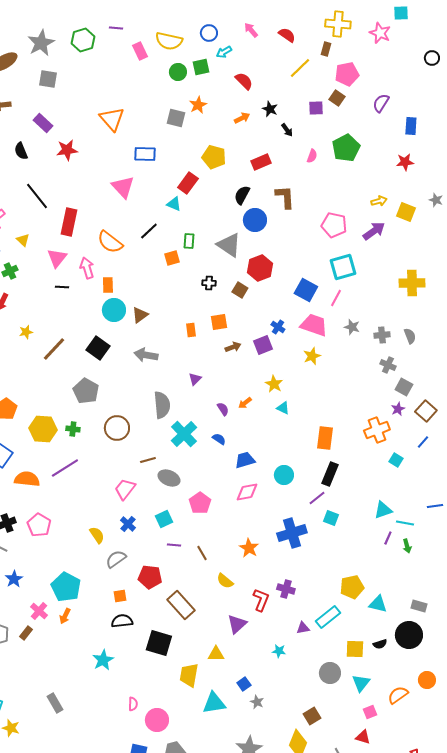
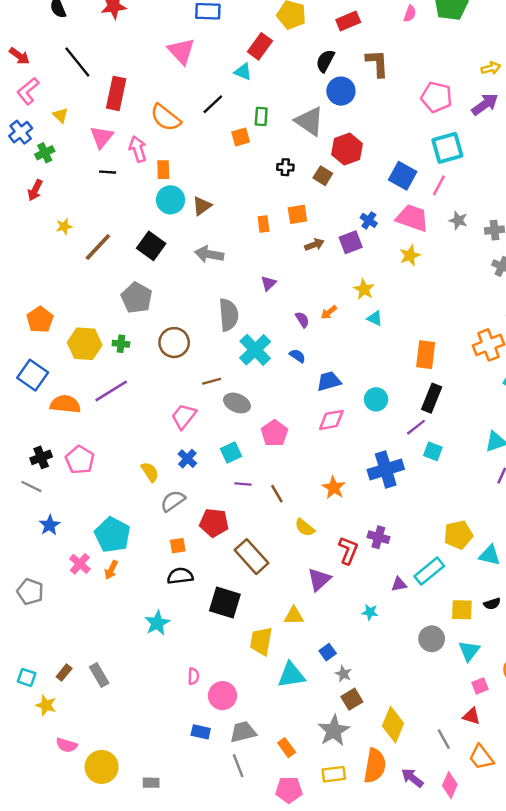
brown rectangle: (26, 633) -> (64, 673), moved
brown square: (312, 716) -> (352, 699), moved

